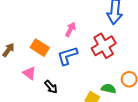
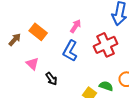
orange rectangle: (40, 48) -> (38, 32), moved
blue L-shape: (67, 56) -> (70, 51), turned -50

